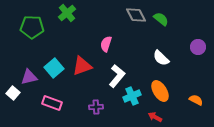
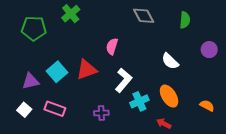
green semicircle: (161, 19) -> (185, 20), moved, turned 56
white square: (13, 93) -> (24, 110), moved

